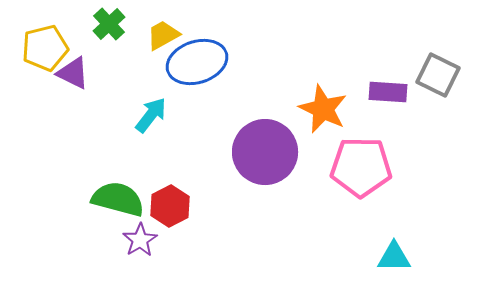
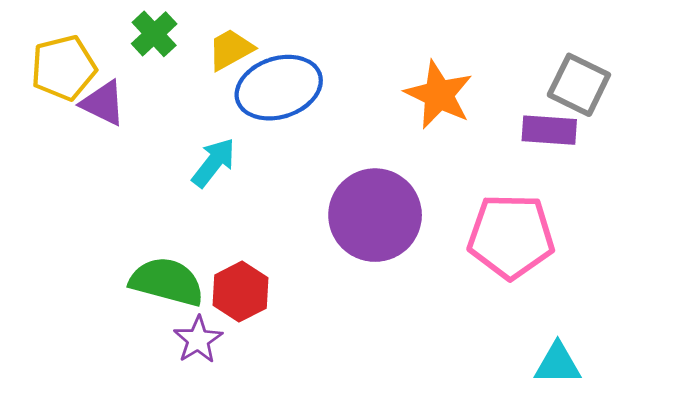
gray square: (438, 75) -> (579, 85), moved
orange star: (323, 109) -> (439, 95), moved

